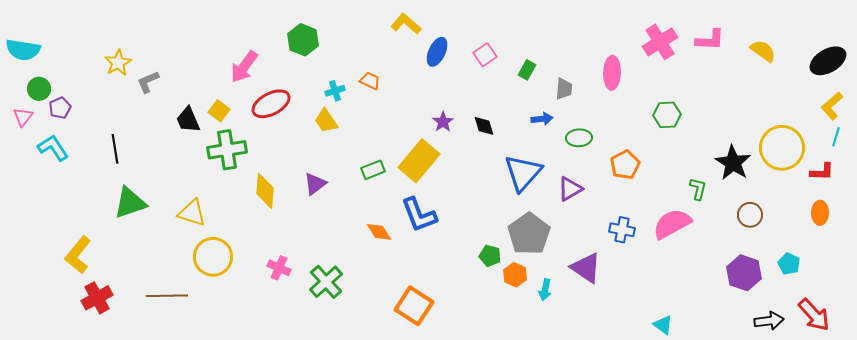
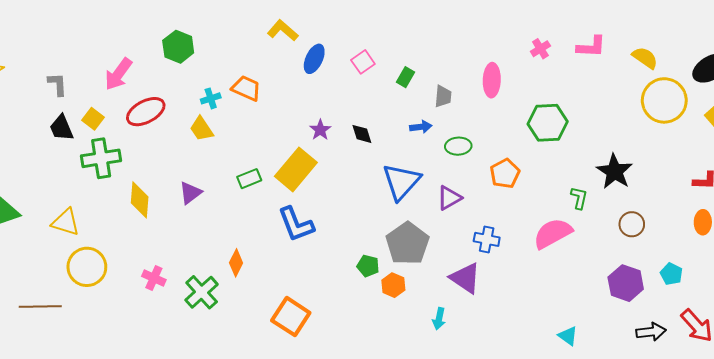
pink cross: (660, 42) -> (540, 49), size x0.6
orange trapezoid: (370, 81) -> (246, 88), size x1.4
gray L-shape: (148, 82) -> (57, 84), moved, turned 110
green hexagon: (667, 115) -> (548, 123), size x1.4
yellow circle: (782, 148) -> (664, 100), moved
blue cross: (622, 230) -> (487, 239), moved
orange diamond: (379, 232) -> (236, 263), moved, turned 60
cyan arrow: (545, 290) -> (439, 319), moved
cyan triangle: (663, 325) -> (568, 336), moved

